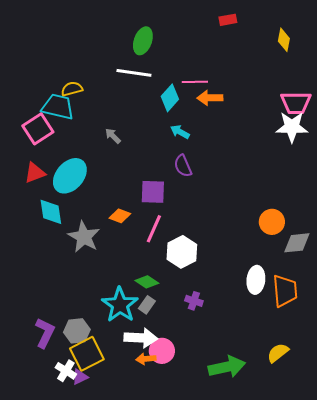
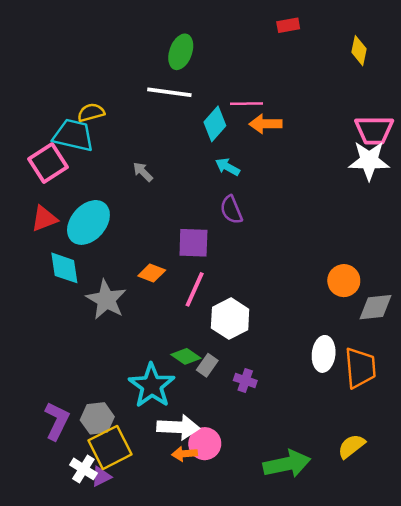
gray rectangle: (147, 305) -> (207, 365), moved

